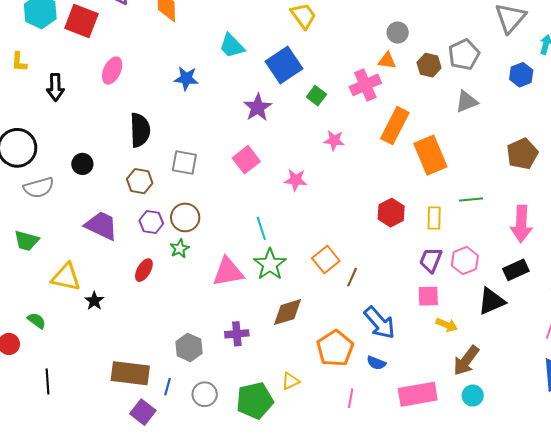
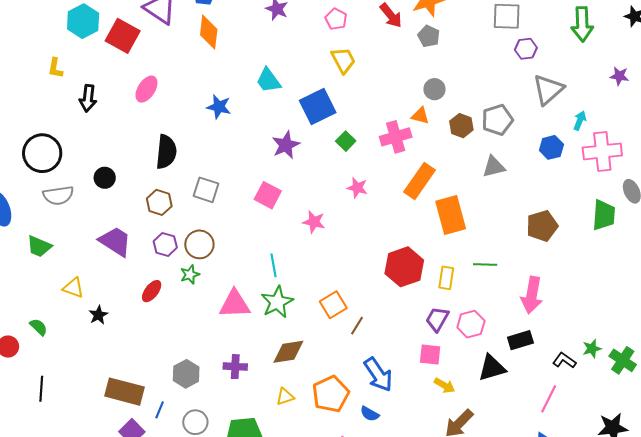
pink square: (246, 160) -> (268, 195), turned -32
red hexagon: (391, 213) -> (404, 267), size x1.4
yellow triangle: (66, 277) -> (73, 288), size x0.7
yellow triangle: (290, 381) -> (285, 397), moved

